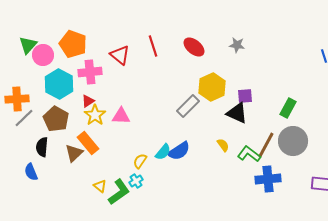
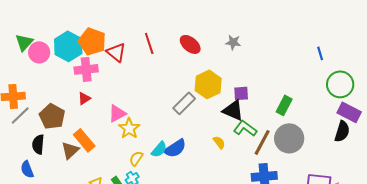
orange pentagon: (73, 44) -> (92, 41), moved
cyan hexagon: (59, 84) -> (68, 46), moved
yellow star: (95, 115) -> (129, 128), moved
pink triangle: (121, 116) -> (117, 113), turned -30
green L-shape: (249, 154) -> (245, 128), moved

